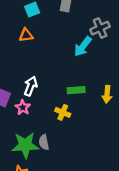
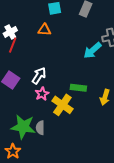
pink star: (23, 107) -> (42, 94), moved
yellow cross: (63, 112) -> (62, 105), size x1.5

